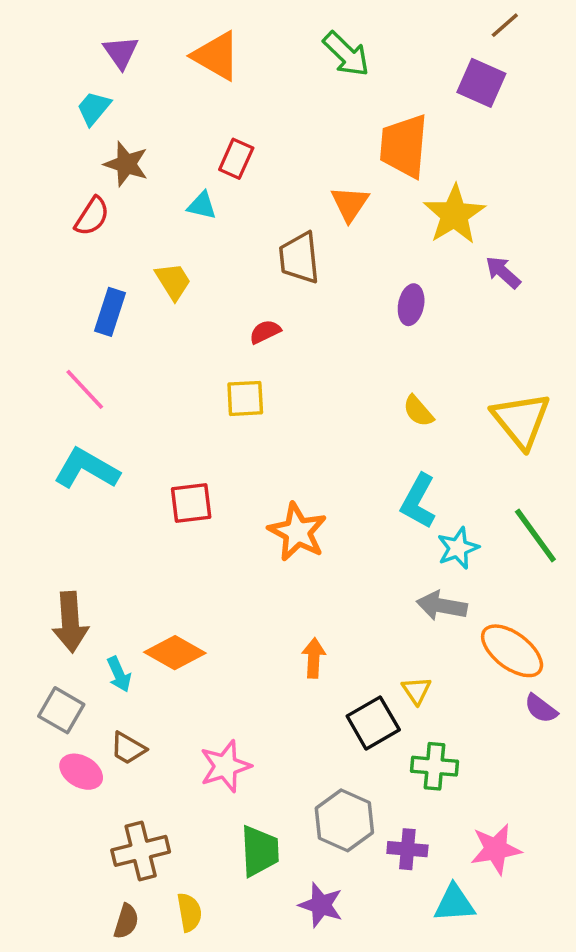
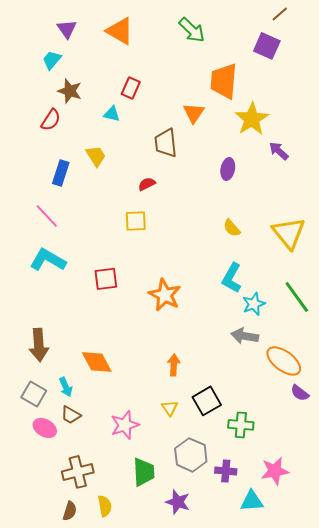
orange diamond: (175, 653) -> (97, 362), turned 32
cyan arrow: (119, 674) -> (66, 387), moved
yellow triangle: (416, 691) -> (170, 408), moved

